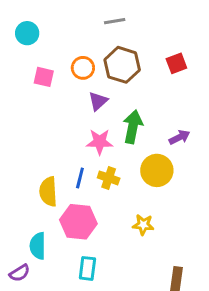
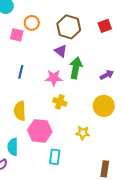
orange circle: (83, 68) -> (32, 23), moved
purple triangle: (98, 101) -> (61, 51), moved, turned -40
yellow circle: (157, 170) -> (104, 106), moved
blue line: (80, 178) -> (21, 72), moved
cyan rectangle: (87, 268) -> (55, 157), moved

